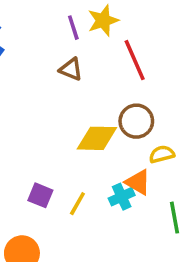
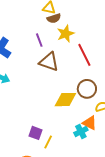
purple line: (73, 28) -> (39, 40), moved
brown triangle: (71, 69) -> (49, 62), size x1.5
yellow line: (77, 204) -> (48, 142), moved

